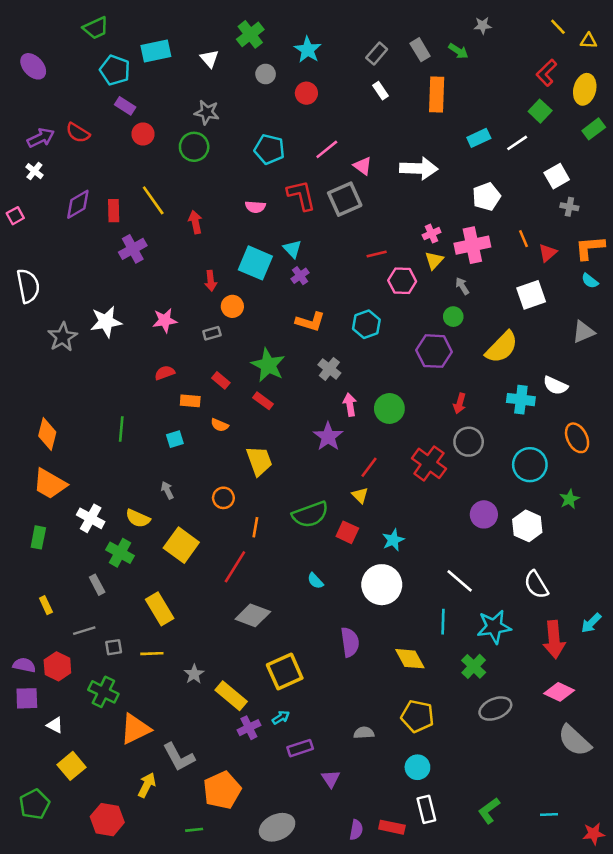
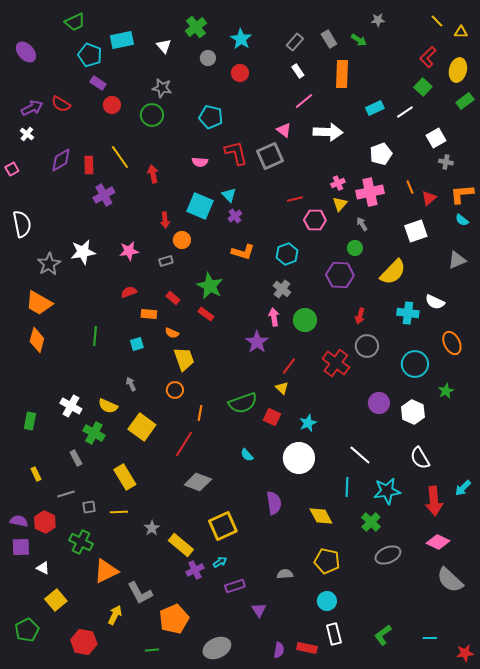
pink line: (327, 149) -> (304, 101), moved
gray cross: (329, 369) -> (282, 289), moved
yellow trapezoid: (259, 461) -> (184, 359), moved
orange trapezoid: (50, 484) -> (39, 303), moved

